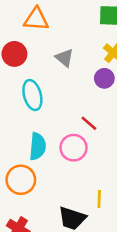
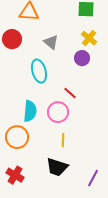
cyan ellipse: (32, 95) -> (39, 71), moved
yellow line: (99, 199) -> (63, 140), moved

